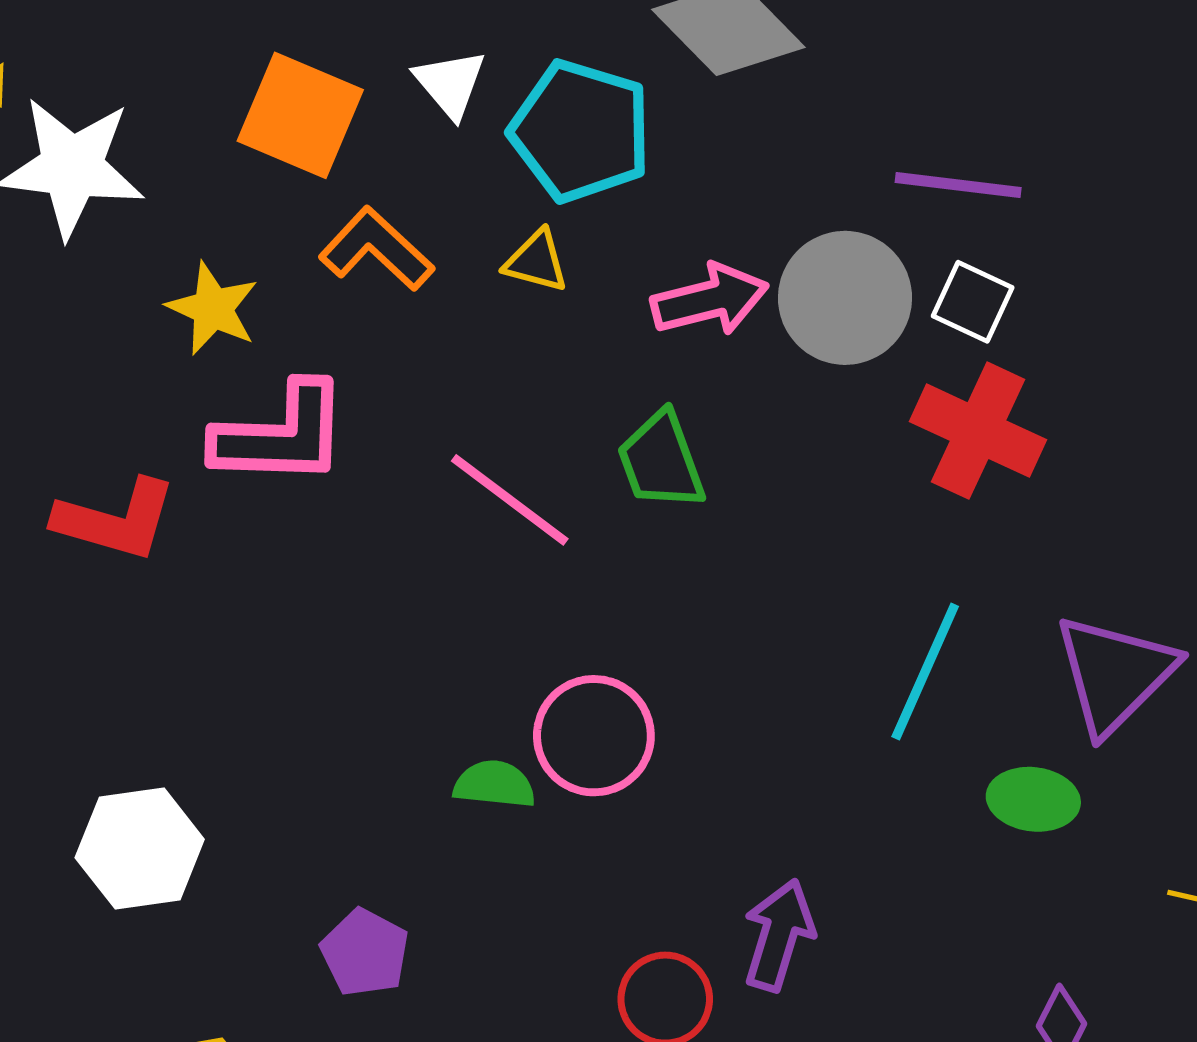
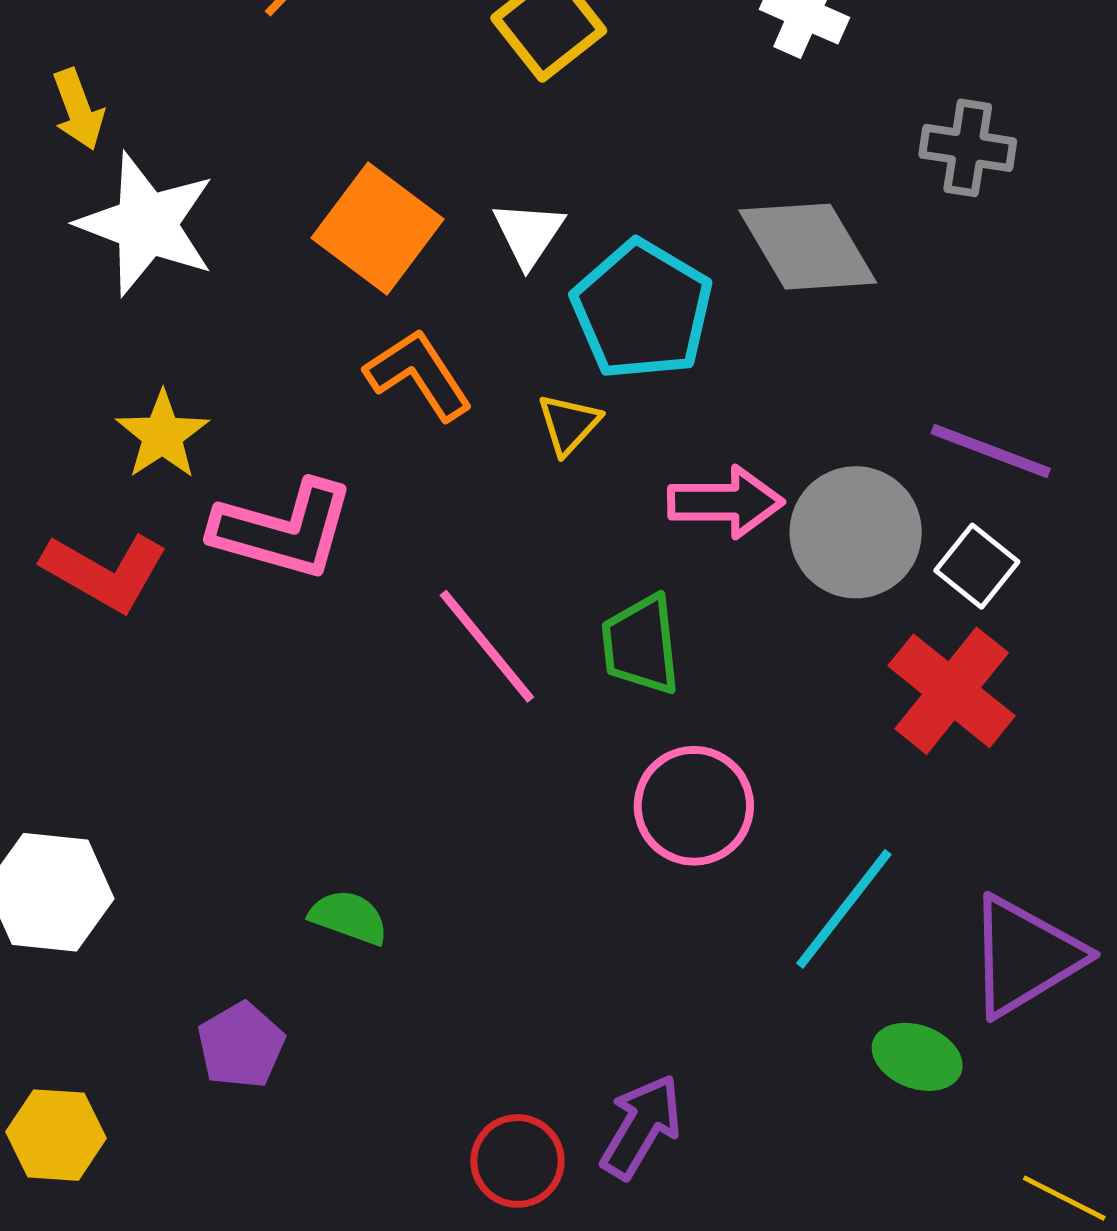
yellow triangle: (536, 261) -> (569, 424), turned 44
yellow star: (213, 308) -> (162, 435), moved
pink circle: (594, 736) -> (694, 806), moved
green semicircle: (494, 784) -> (349, 917), moved

